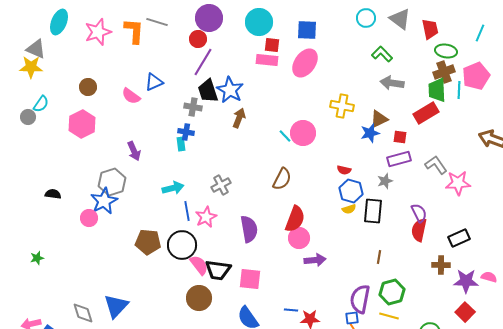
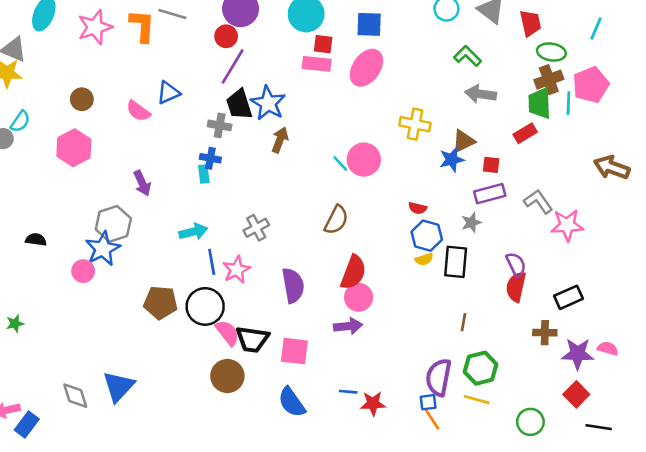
red rectangle: (426, 113) -> (525, 133), size x0.7
purple arrow: (315, 260) -> (348, 326), moved

